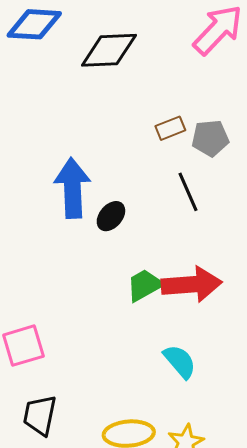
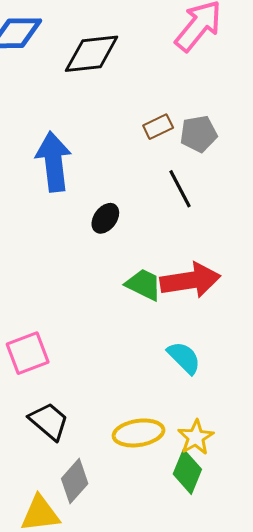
blue arrow: (72, 188) -> (54, 162), moved
green trapezoid: (144, 285) -> (144, 285), turned 60
black trapezoid: (40, 415) -> (49, 421), turned 123

